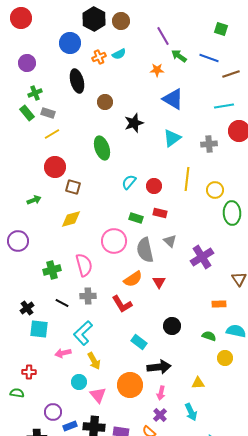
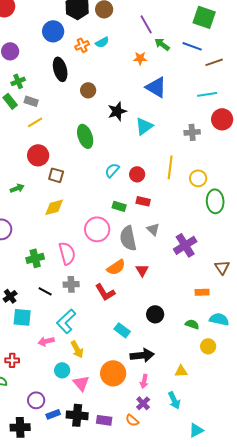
green square: (221, 29) -> (204, 17), size x1.6
cyan triangle: (172, 138) -> (144, 126), moved

